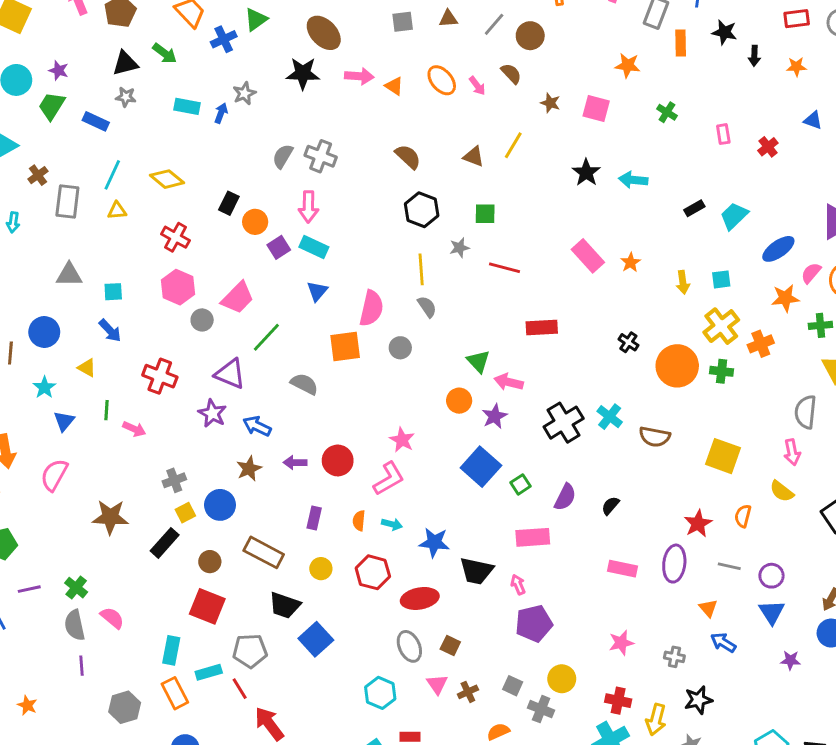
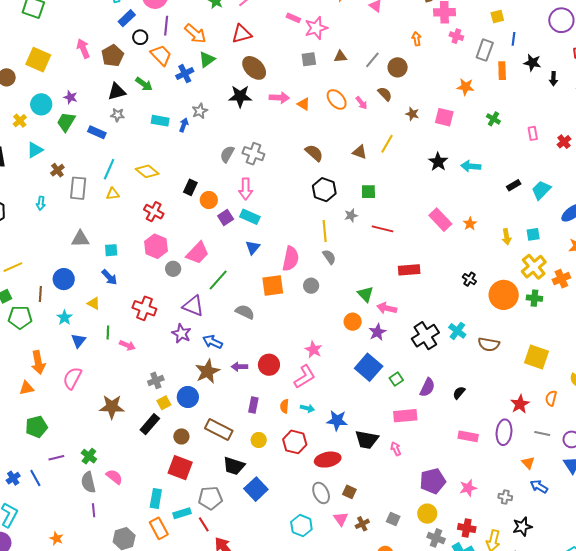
brown star: (249, 469) -> (208, 371), size x1.4
purple pentagon: (534, 623) -> (433, 481), moved
gray cross: (541, 709) -> (436, 538), moved

